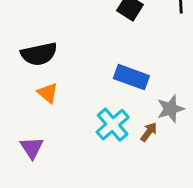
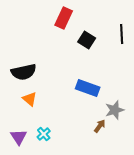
cyan cross: (113, 125) -> (44, 134), moved, size x0.6

